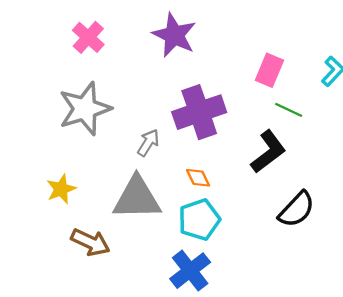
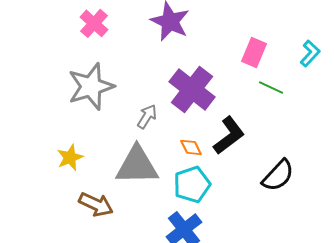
purple cross: (199, 112) -> (192, 89), turned -33
black L-shape: (268, 152) -> (229, 135), moved

